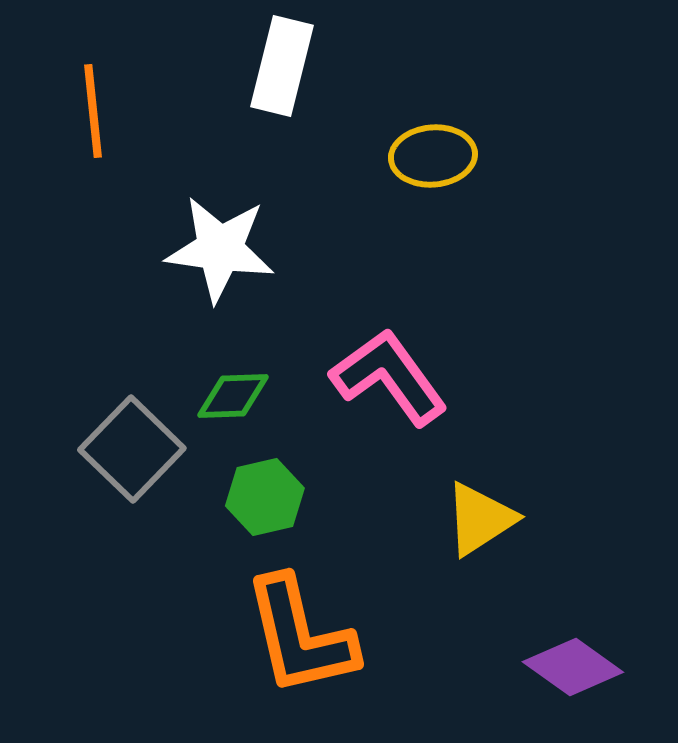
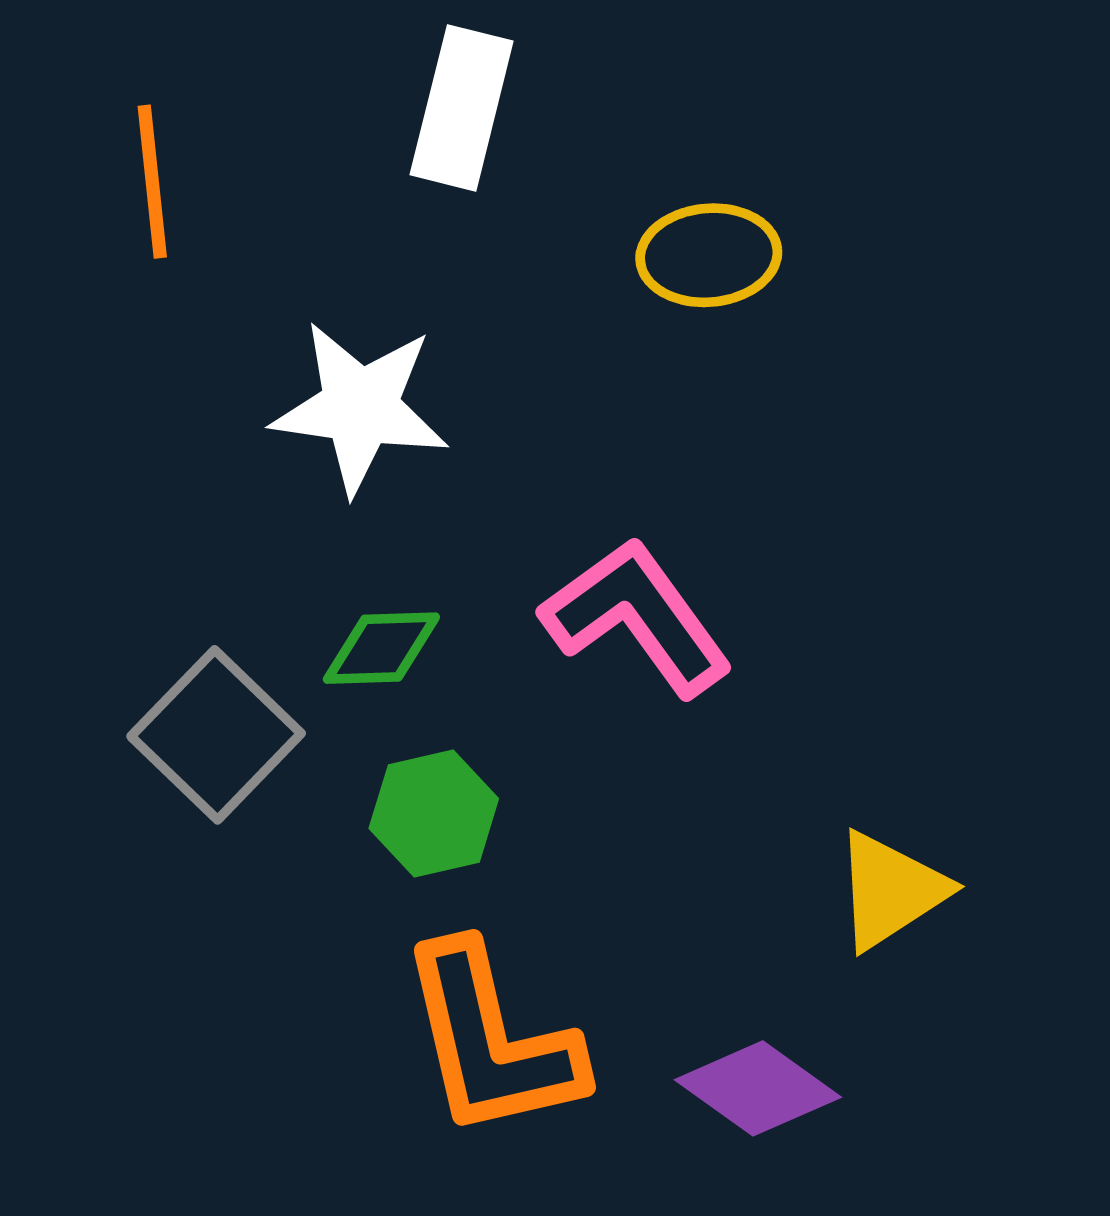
yellow triangle: (480, 519) -> (890, 890), moved
purple diamond: (573, 667) -> (758, 1088), moved

